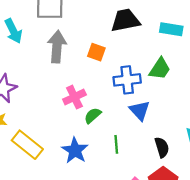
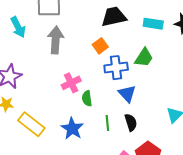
orange square: (96, 52) -> (100, 46), moved, turned 35
green semicircle: (93, 116) -> (87, 98), turned -56
black semicircle: (162, 147) -> (131, 122), moved

